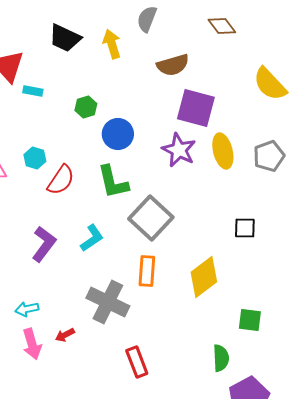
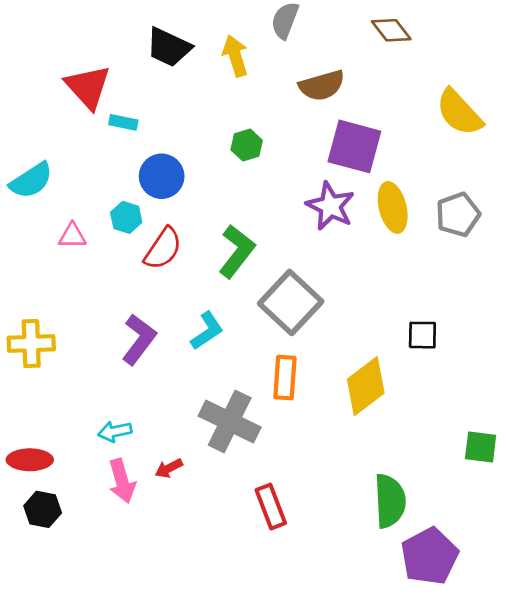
green hexagon: (86, 107) -> (247, 145), moved
blue circle: (118, 134) -> (162, 176), moved
green L-shape: (113, 182) -> (237, 251), turned -129
black square: (245, 228) -> (422, 335), moved
green square: (250, 320) -> (481, 447), moved
green semicircle: (221, 358) -> (390, 501), size x1.4

